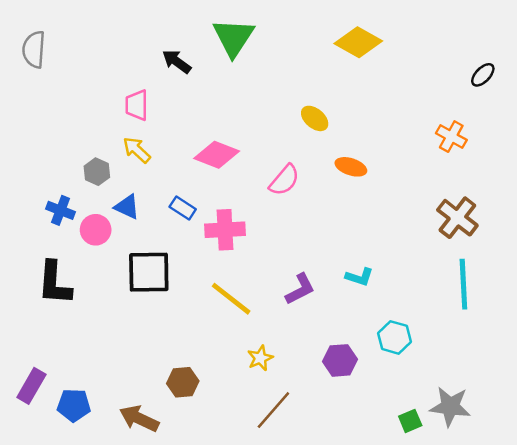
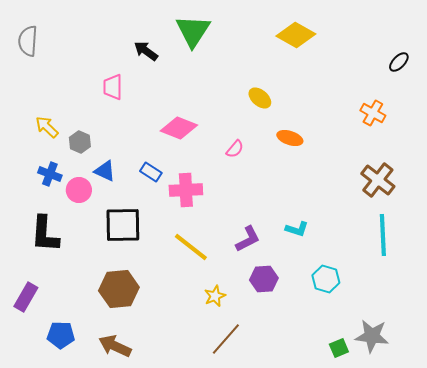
yellow arrow: (137, 150) -> (47, 127), moved
pink semicircle: (284, 180) -> (235, 149), size x0.7
purple hexagon: (340, 360) -> (264, 279), moved
brown hexagon: (183, 382) -> (119, 289), moved, size x1.5
purple rectangle: (31, 386) -> (26, 297), moved

